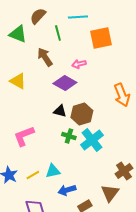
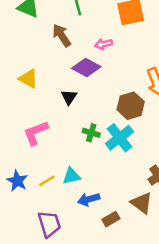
yellow triangle: (18, 81) -> (28, 79), moved
black triangle: (60, 111) -> (69, 97), moved, turned 48
brown hexagon: (82, 114) -> (131, 106), moved
brown triangle: (110, 193) -> (142, 203), turned -30

